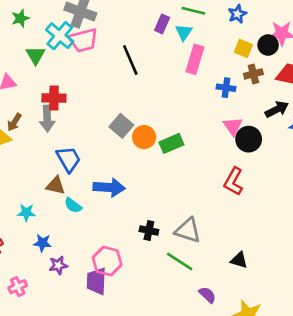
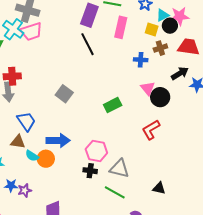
purple rectangle: (162, 24) -> (89, 15), size x1.6
cyan triangle: (184, 32) -> (163, 15), moved, turned 32
pink rectangle: (195, 59) -> (121, 27), moved
black line: (130, 60) -> (88, 44), moved
orange circle: (144, 137) -> (46, 159), moved
green rectangle: (171, 143) -> (113, 105), moved
red L-shape: (233, 181) -> (151, 130), turned 35
pink hexagon: (107, 261) -> (96, 151), moved
purple star: (58, 265) -> (25, 190), moved

